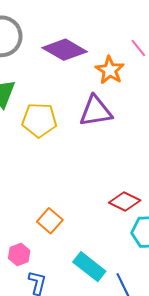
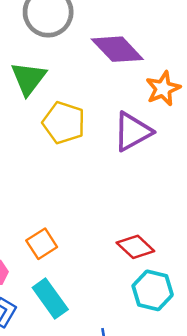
purple triangle: (96, 111) -> (133, 132), turned -36
cyan rectangle: (89, 267) -> (50, 298), moved

